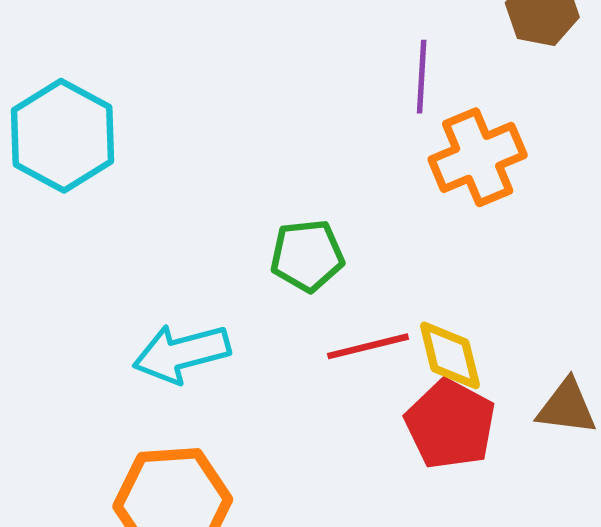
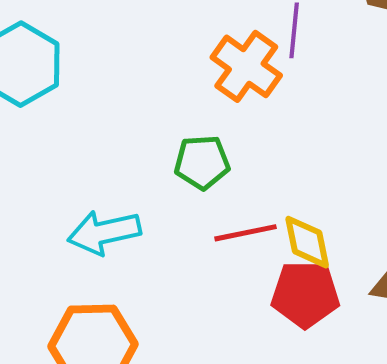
orange cross: (478, 157) -> (246, 66), moved, turned -34
red pentagon: (450, 424) -> (305, 294), turned -30

